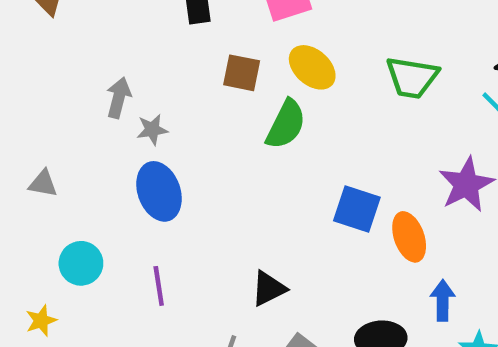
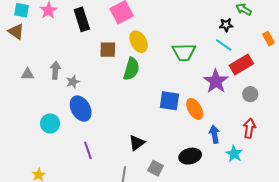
yellow ellipse: (312, 67) -> (139, 42), turned 30
green trapezoid: (412, 77) -> (184, 52), moved
gray triangle: (43, 183) -> (28, 74), moved
cyan circle: (81, 263) -> (50, 123), moved

